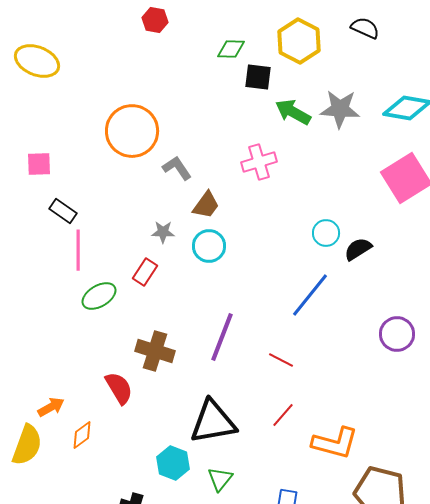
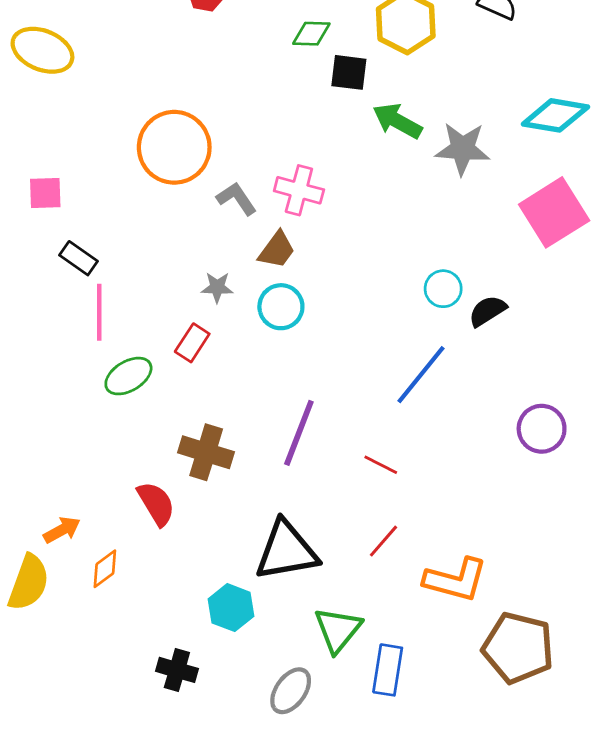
gray star: (340, 109) -> (463, 149), moved
pink cross: (259, 162) -> (299, 190), moved, turned 32
green triangle: (220, 479) -> (338, 630), moved, size x1.4

